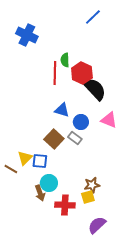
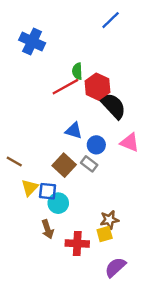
red line: (55, 73) -> (65, 87), turned 60
brown line: (11, 169) -> (14, 162), moved
cyan circle: (49, 183) -> (58, 203), moved

